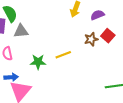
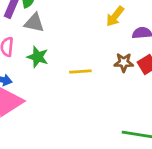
green star: (38, 62) -> (38, 57), moved

